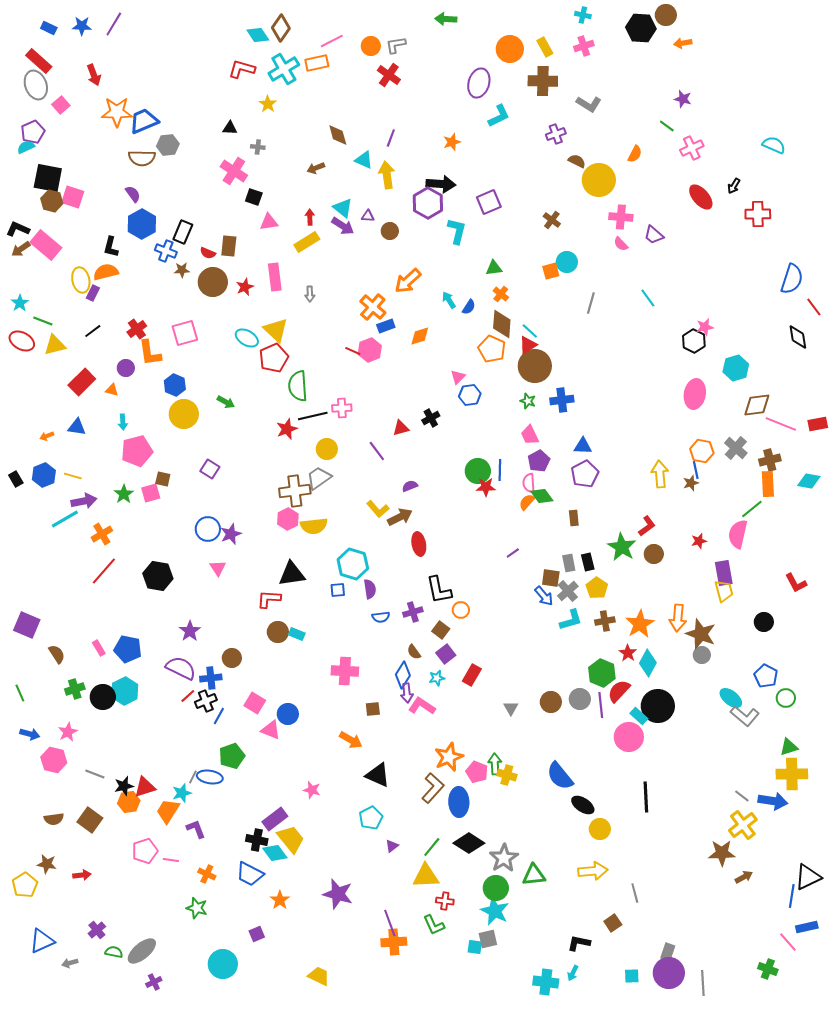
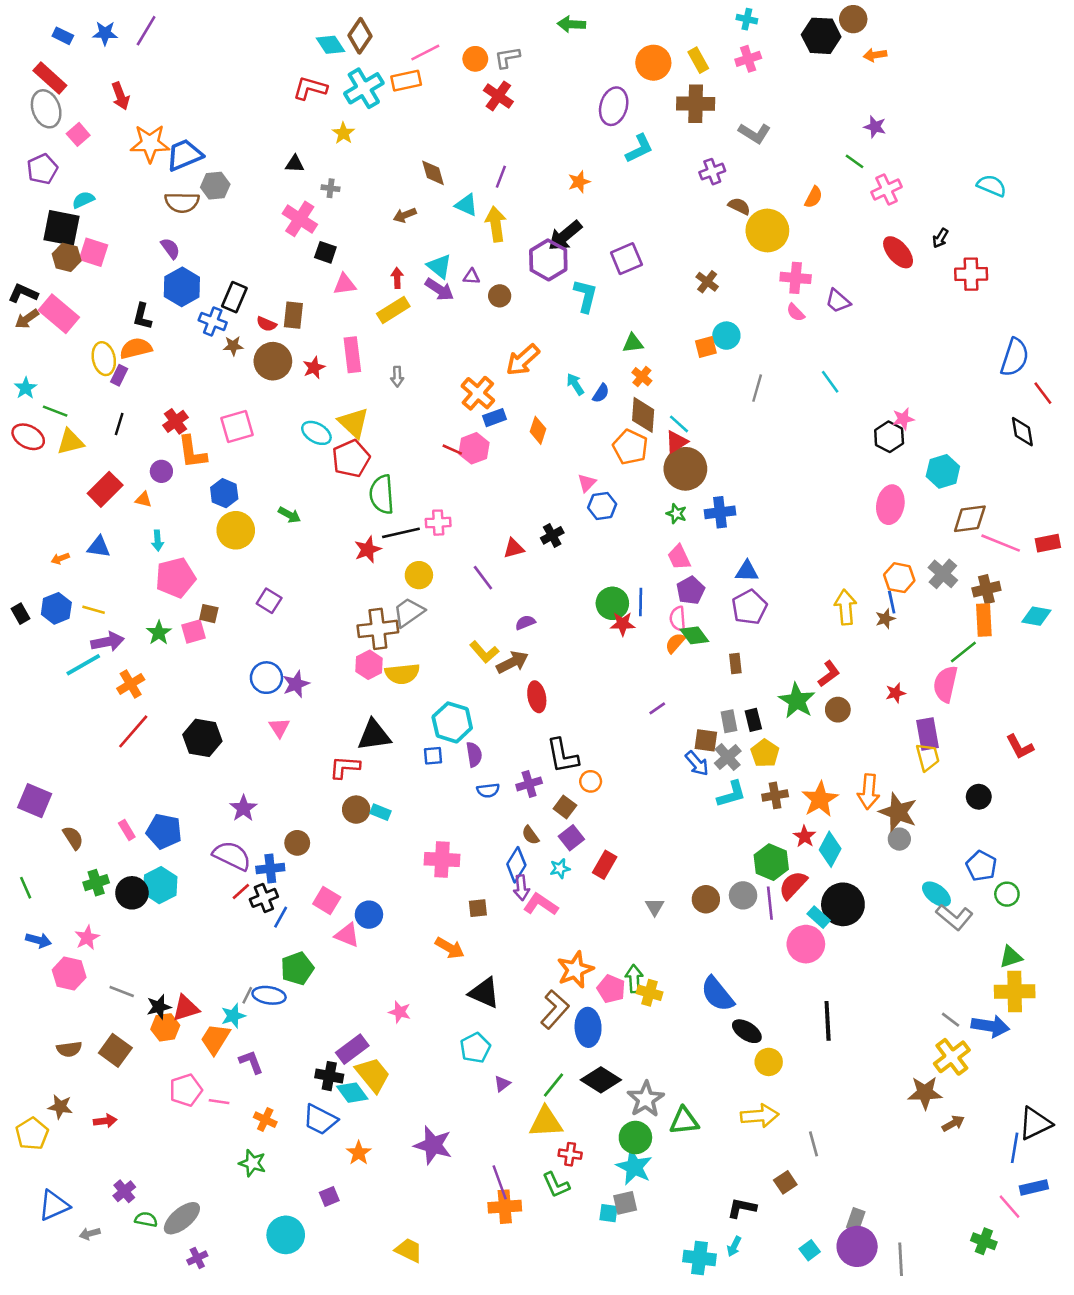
cyan semicircle: (26, 147) -> (83, 200), moved
black arrow: (441, 184) -> (565, 236), turned 136
black line: (93, 331) -> (119, 424), turned -36
orange diamond: (420, 336) -> (538, 430), turned -55
cyan square: (632, 976) -> (810, 1250), turned -35

